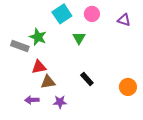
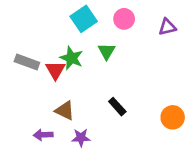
purple triangle: (124, 20) -> (167, 27), turned -32
green star: (38, 37) -> (71, 58), moved
red triangle: (39, 67) -> (55, 70), moved, turned -49
brown triangle: (48, 82) -> (65, 111), turned 35

